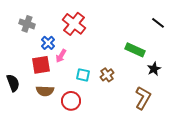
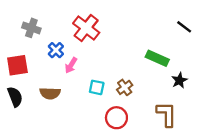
red square: (41, 65) -> (17, 65), moved
brown semicircle: (45, 91) -> (50, 93), moved
brown L-shape: (143, 98) -> (167, 114), turned -30
red circle: (71, 101) -> (116, 118), moved

